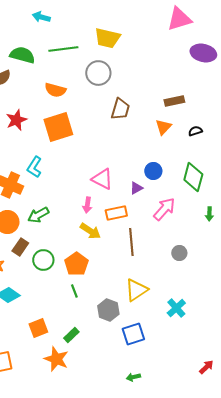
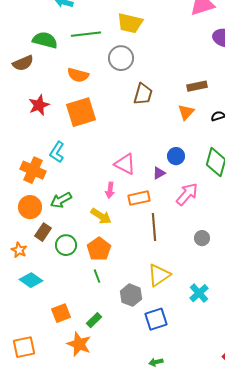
yellow arrow: (90, 231) -> (101, 216), moved

